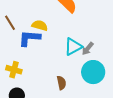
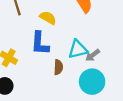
blue L-shape: (29, 38) -> (40, 43), moved, turned -105
brown semicircle: (61, 83) -> (58, 67), moved

